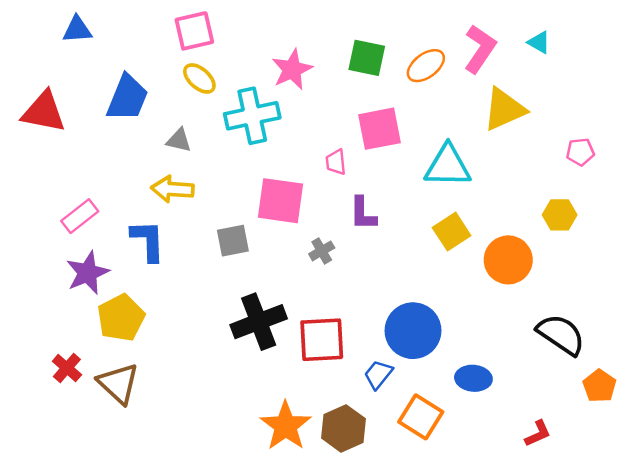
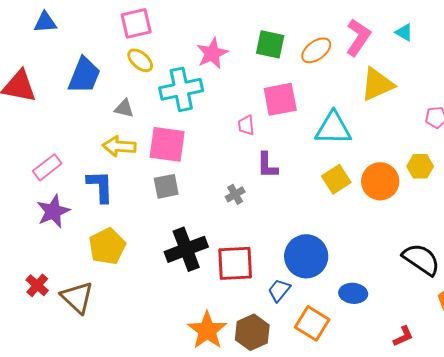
pink square: (280, 201) -> (167, 144), moved
orange circle: (508, 260) -> (380, 181), moved
yellow pentagon: (121, 318) -> (107, 246), moved

